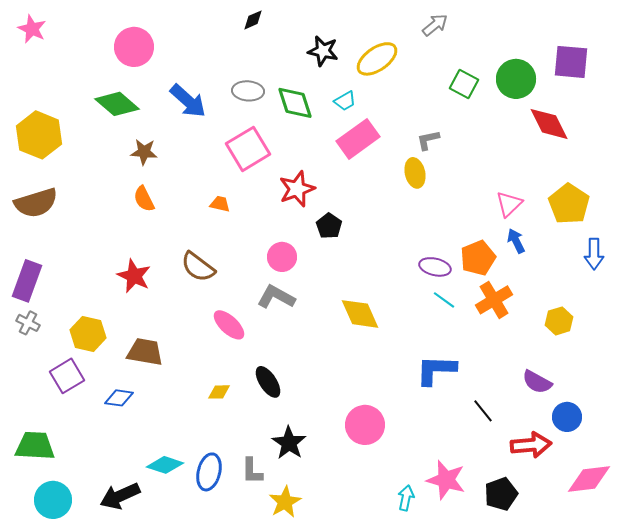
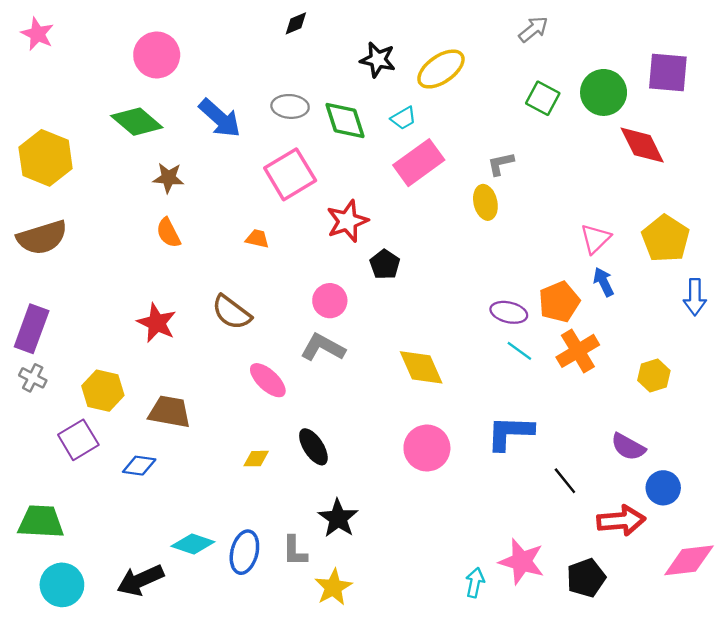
gray arrow: (435, 25) -> (533, 29), moved
pink circle: (365, 425) -> (427, 448), moved

